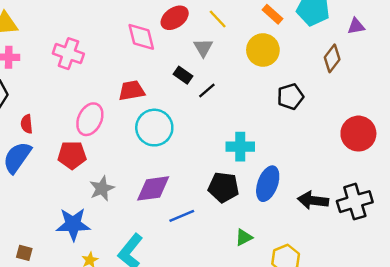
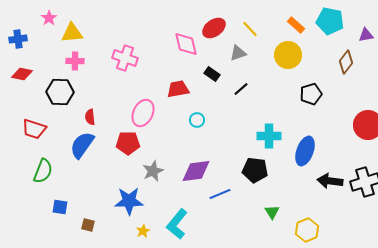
gray triangle: (203, 48) -> (238, 53), turned 42
black rectangle: (183, 75) -> (212, 74), moved
cyan circle: (154, 128) -> (197, 120), size x0.5
blue ellipse: (268, 184) -> (305, 151), moved
green triangle: (244, 237) -> (272, 212), turned -35

